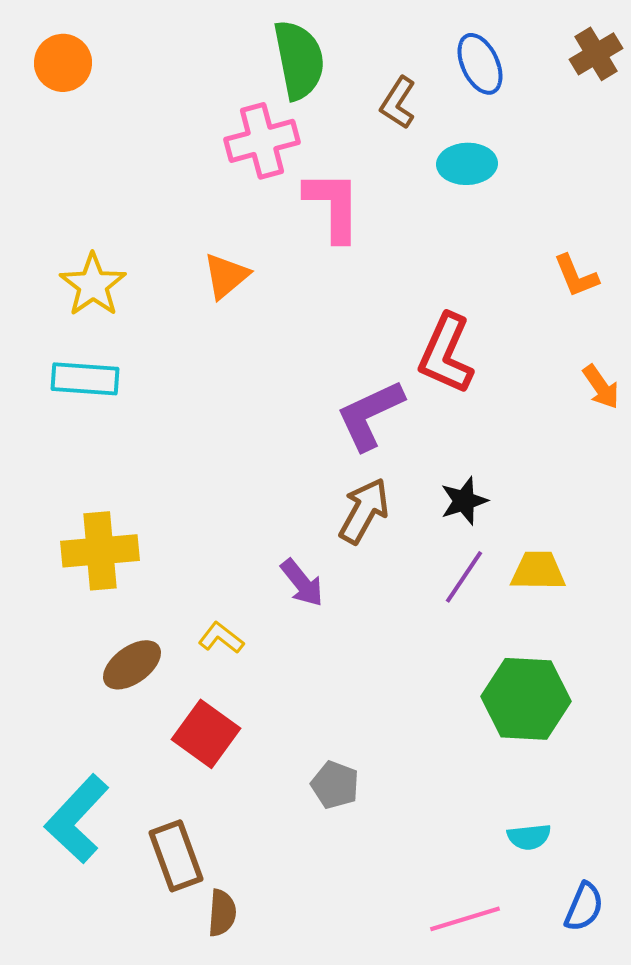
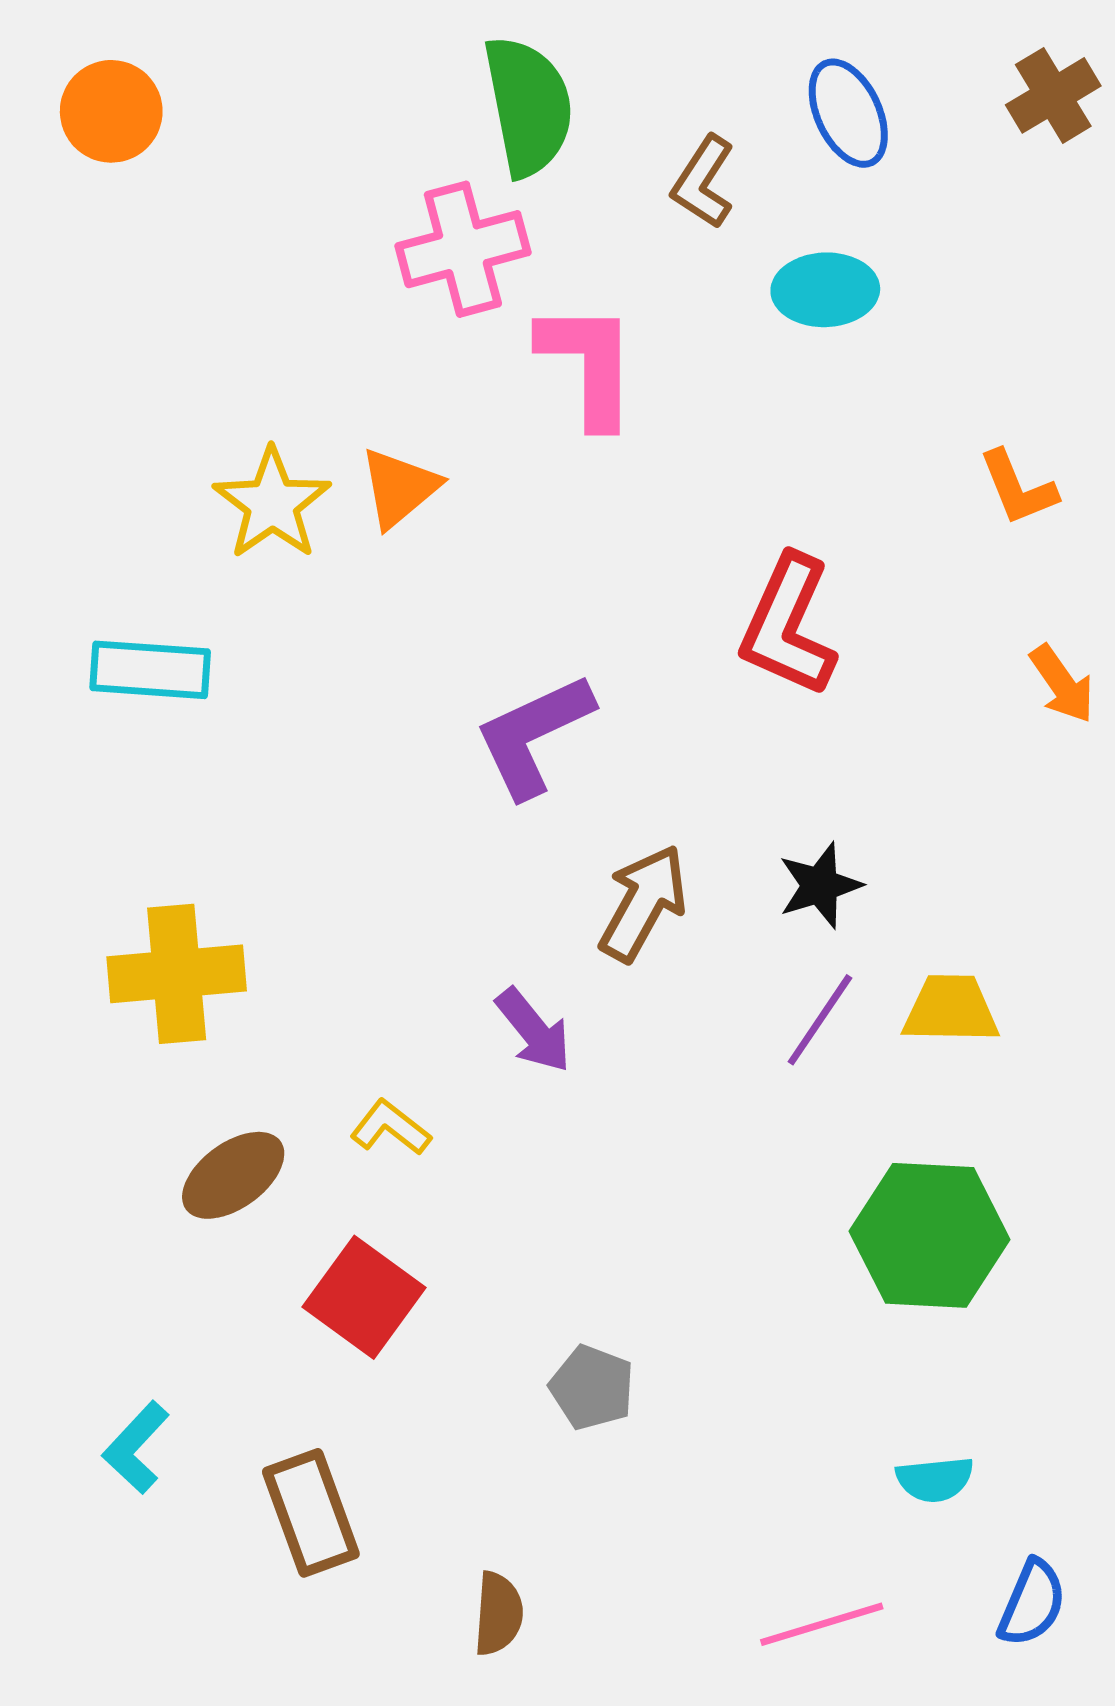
yellow star: (93, 285) -> (272, 504), moved
purple L-shape: (370, 415) -> (534, 735), moved
cyan L-shape: (77, 819) -> (136, 1448), size x0.6
brown semicircle: (222, 913) -> (498, 1614), moved

